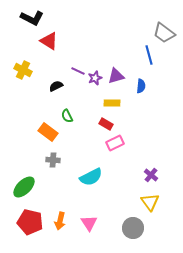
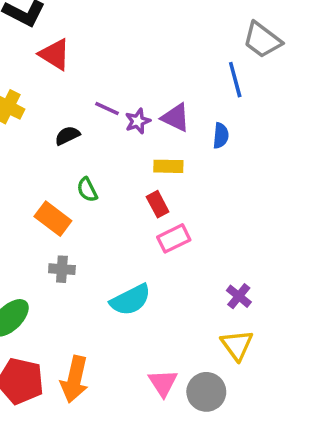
purple triangle: (116, 76) -> (176, 118), turned 42
red rectangle: (106, 124) -> (158, 204), turned 32
orange arrow: (60, 221) -> (75, 379), size x1.4
pink triangle: (89, 223) -> (163, 383), moved

